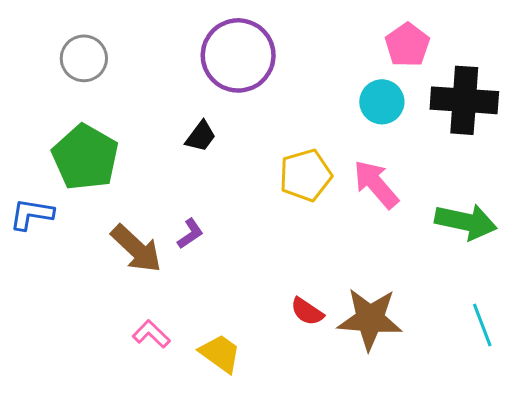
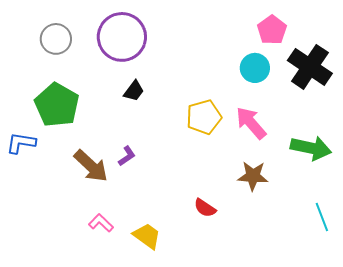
purple circle: (238, 55) -> (122, 37), moved
black cross: (464, 100) -> (310, 67), turned 30
brown star: (370, 319) -> (253, 176), moved, size x0.7

